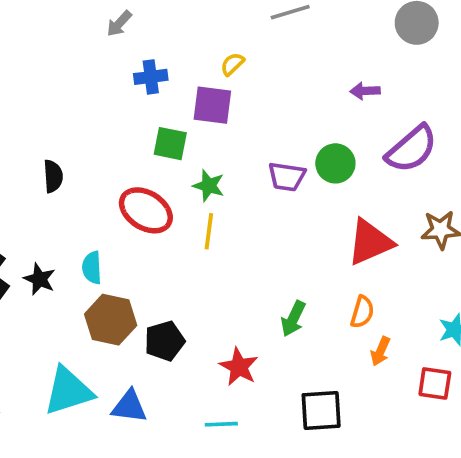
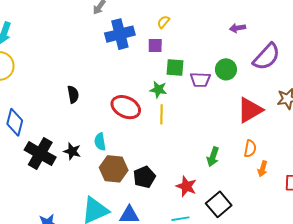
blue cross: (151, 77) -> (120, 34), size x1.6
purple square: (212, 105) -> (155, 46), size x0.7
green square: (170, 144) -> (175, 68), moved
black square: (321, 411) -> (219, 204), moved, turned -30

